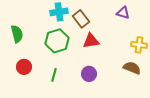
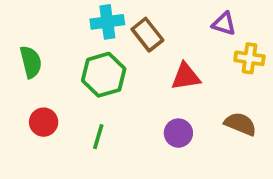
red triangle: (91, 41) -> (186, 77), moved
yellow cross: (139, 45) -> (249, 58), moved
purple circle: (89, 74) -> (178, 133), moved

